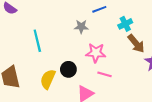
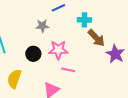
cyan cross: (125, 24) -> (84, 20), turned 32
black circle: (68, 69) -> (33, 54), moved

